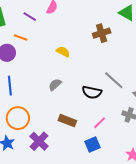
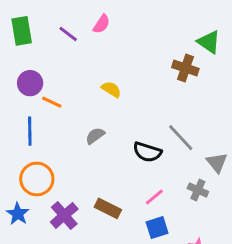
brown cross: (102, 33) -> (185, 68), moved, turned 30
orange line: (21, 37) -> (52, 102), moved
brown rectangle: (67, 121) -> (108, 208), moved
blue square: (93, 144) -> (157, 228), moved

